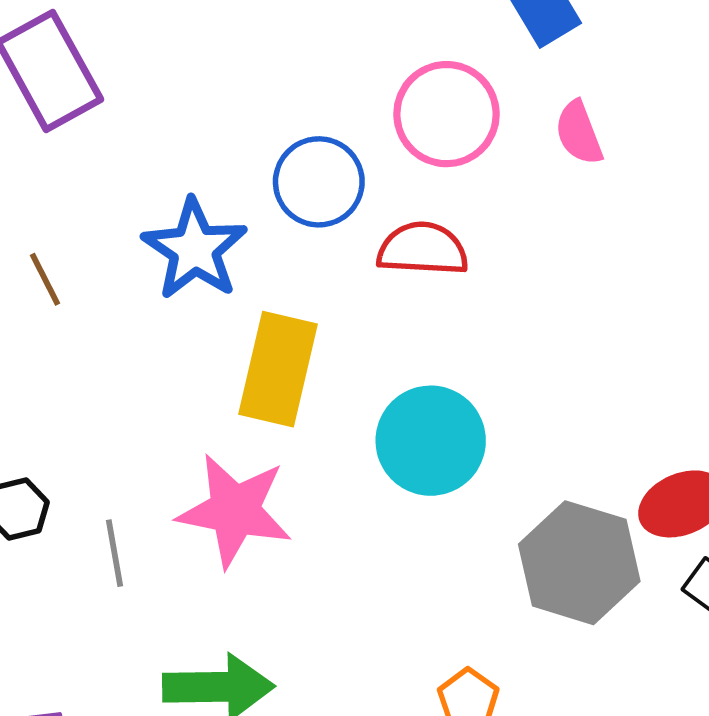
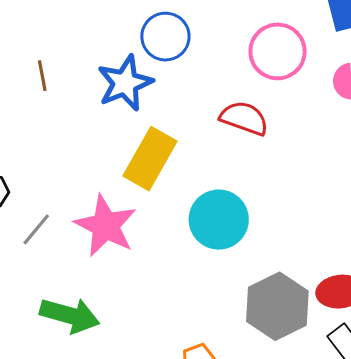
blue circle: (319, 182) -> (165, 37), moved
gray line: (115, 553) -> (36, 229), turned 33

